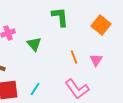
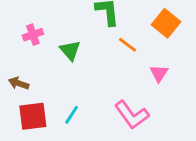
orange line: (74, 57) -> (127, 45), moved, turned -32

